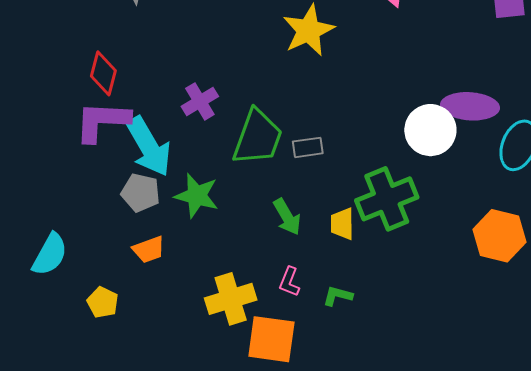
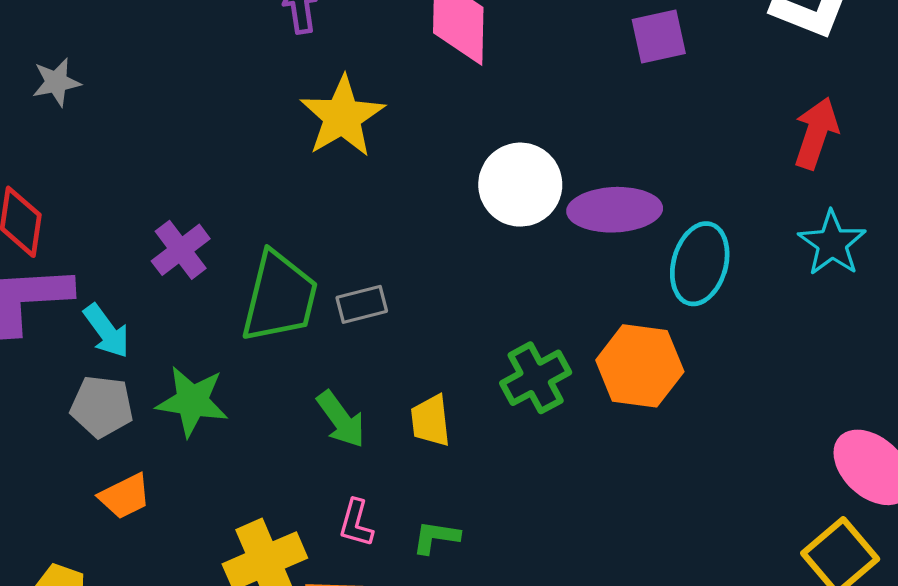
white circle: (430, 130) -> (520, 185), moved
cyan arrow: (149, 146) -> (107, 331), size x0.6
green cross: (387, 199) -> (536, 378), moved, size x0.7
orange hexagon: (499, 236) -> (640, 366), moved

